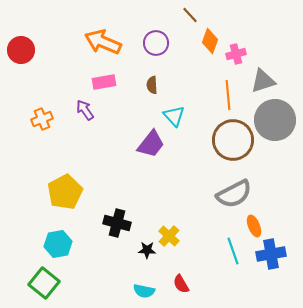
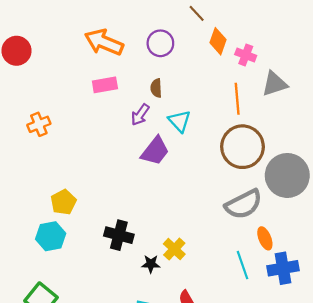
pink cross: (236, 54) -> (246, 55), turned 36
purple arrow: (85, 110) -> (140, 115), moved, turned -110
gray circle: (275, 120) -> (287, 175), moved
yellow pentagon: (65, 192) -> (63, 202), size x0.7
cyan hexagon: (58, 244) -> (51, 236), moved

